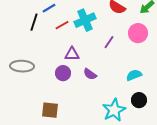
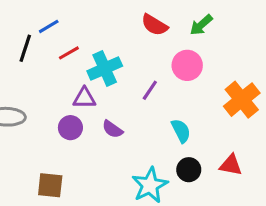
cyan cross: (85, 20) -> (105, 68), moved
purple line: (109, 42) -> (150, 90), moved
cyan semicircle: (134, 75) -> (181, 131), turned 84

